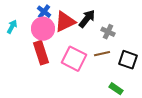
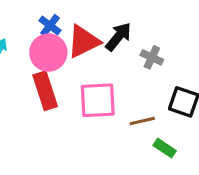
brown line: (102, 54) -> (142, 121), moved
pink square: (74, 59) -> (98, 100), turned -30

